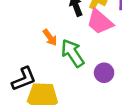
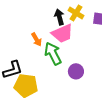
pink trapezoid: (100, 22) -> (62, 33), moved, turned -70

